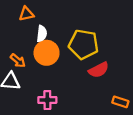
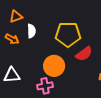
orange circle: (47, 53) -> (54, 66), moved
orange arrow: (18, 61) -> (12, 39), moved

